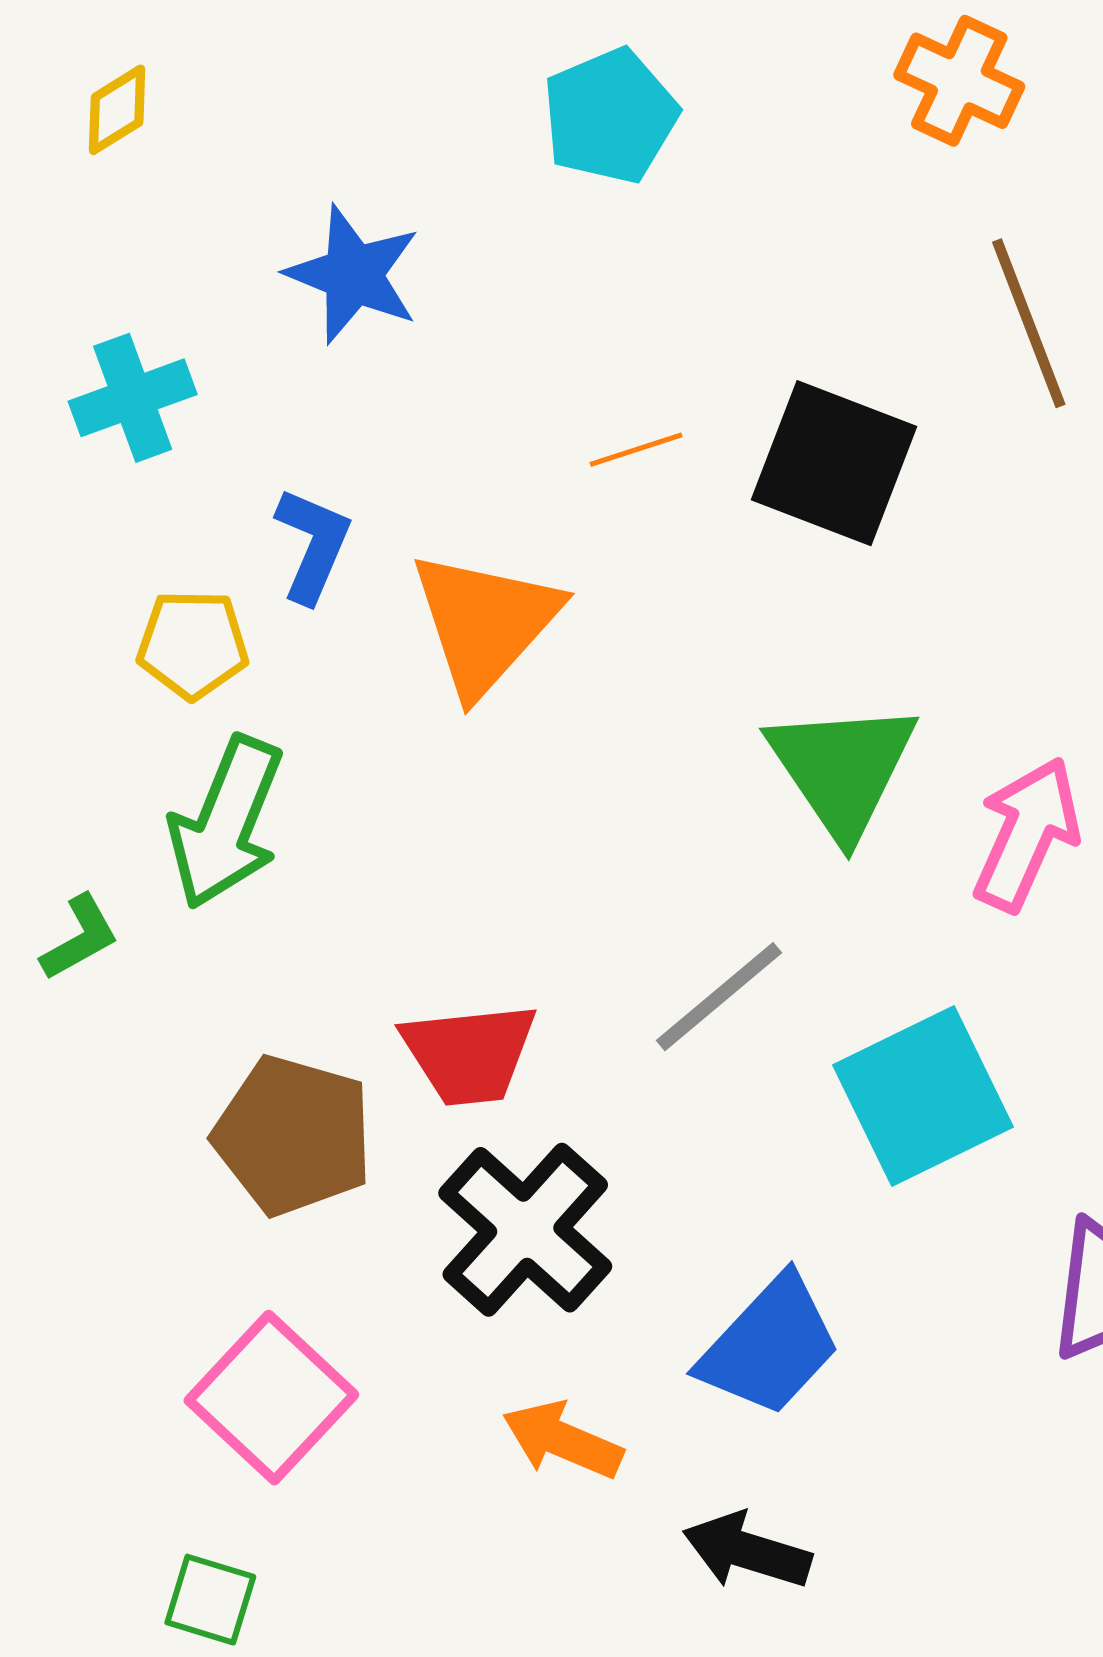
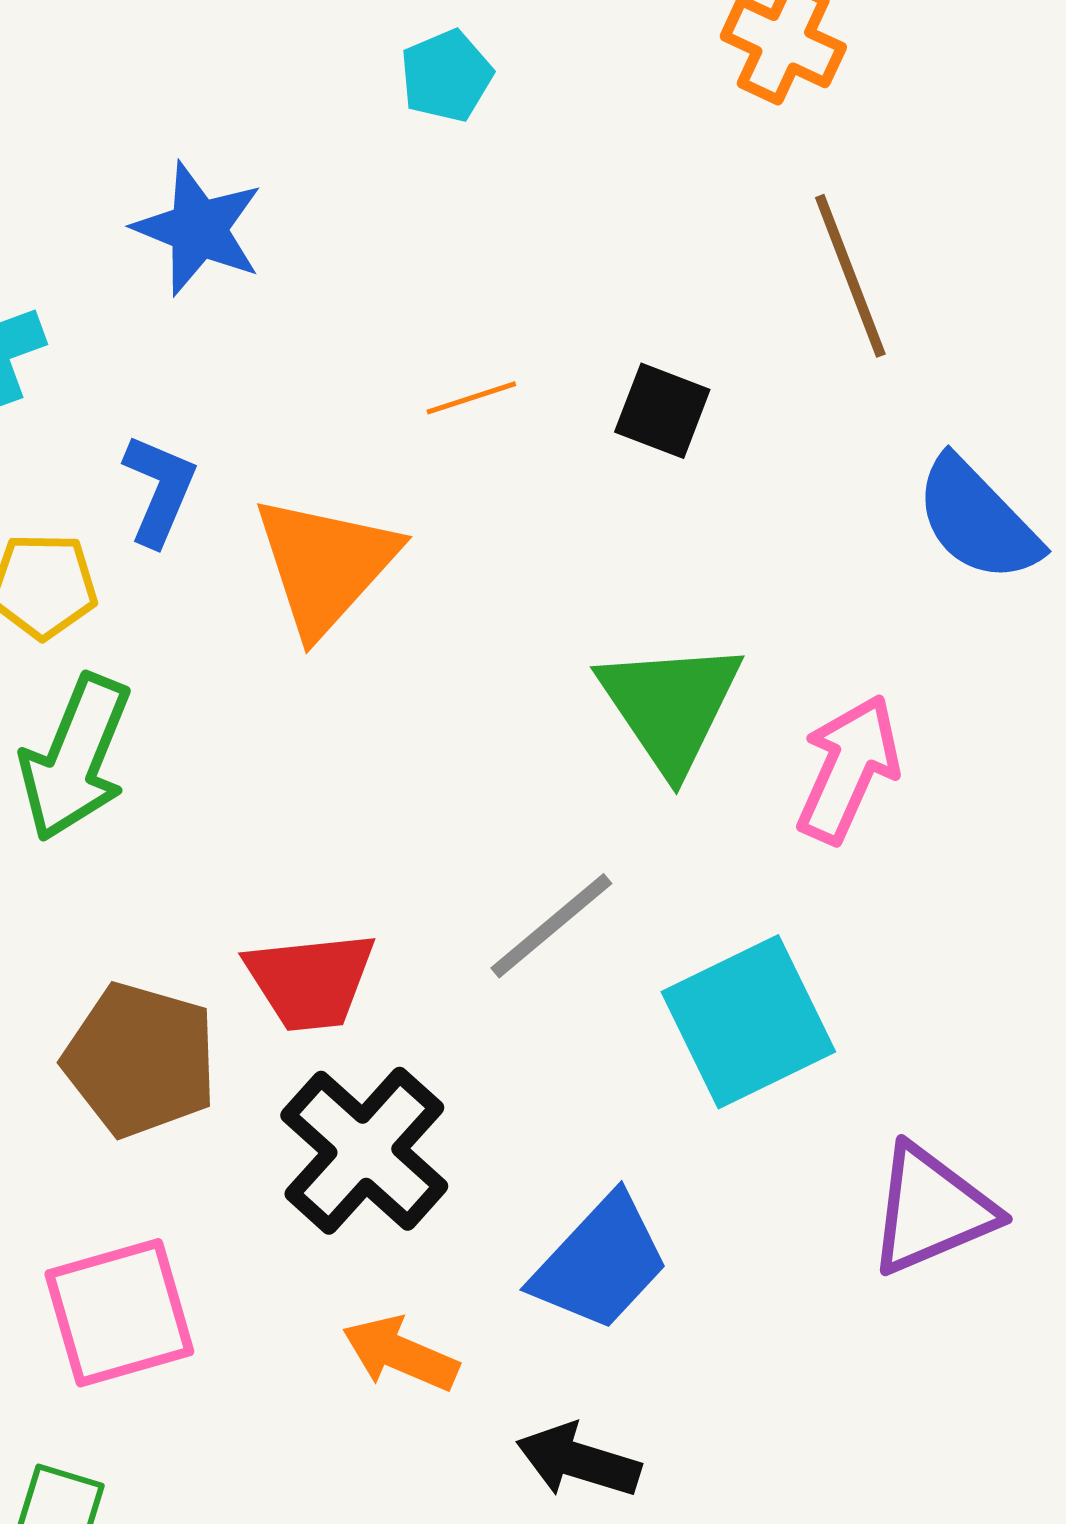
cyan pentagon: (610, 116) -> (446, 76), size x0.7
black square: (834, 463) -> (662, 411), size x0.6
pink square: (271, 1398) -> (119, 1313), turned 31

